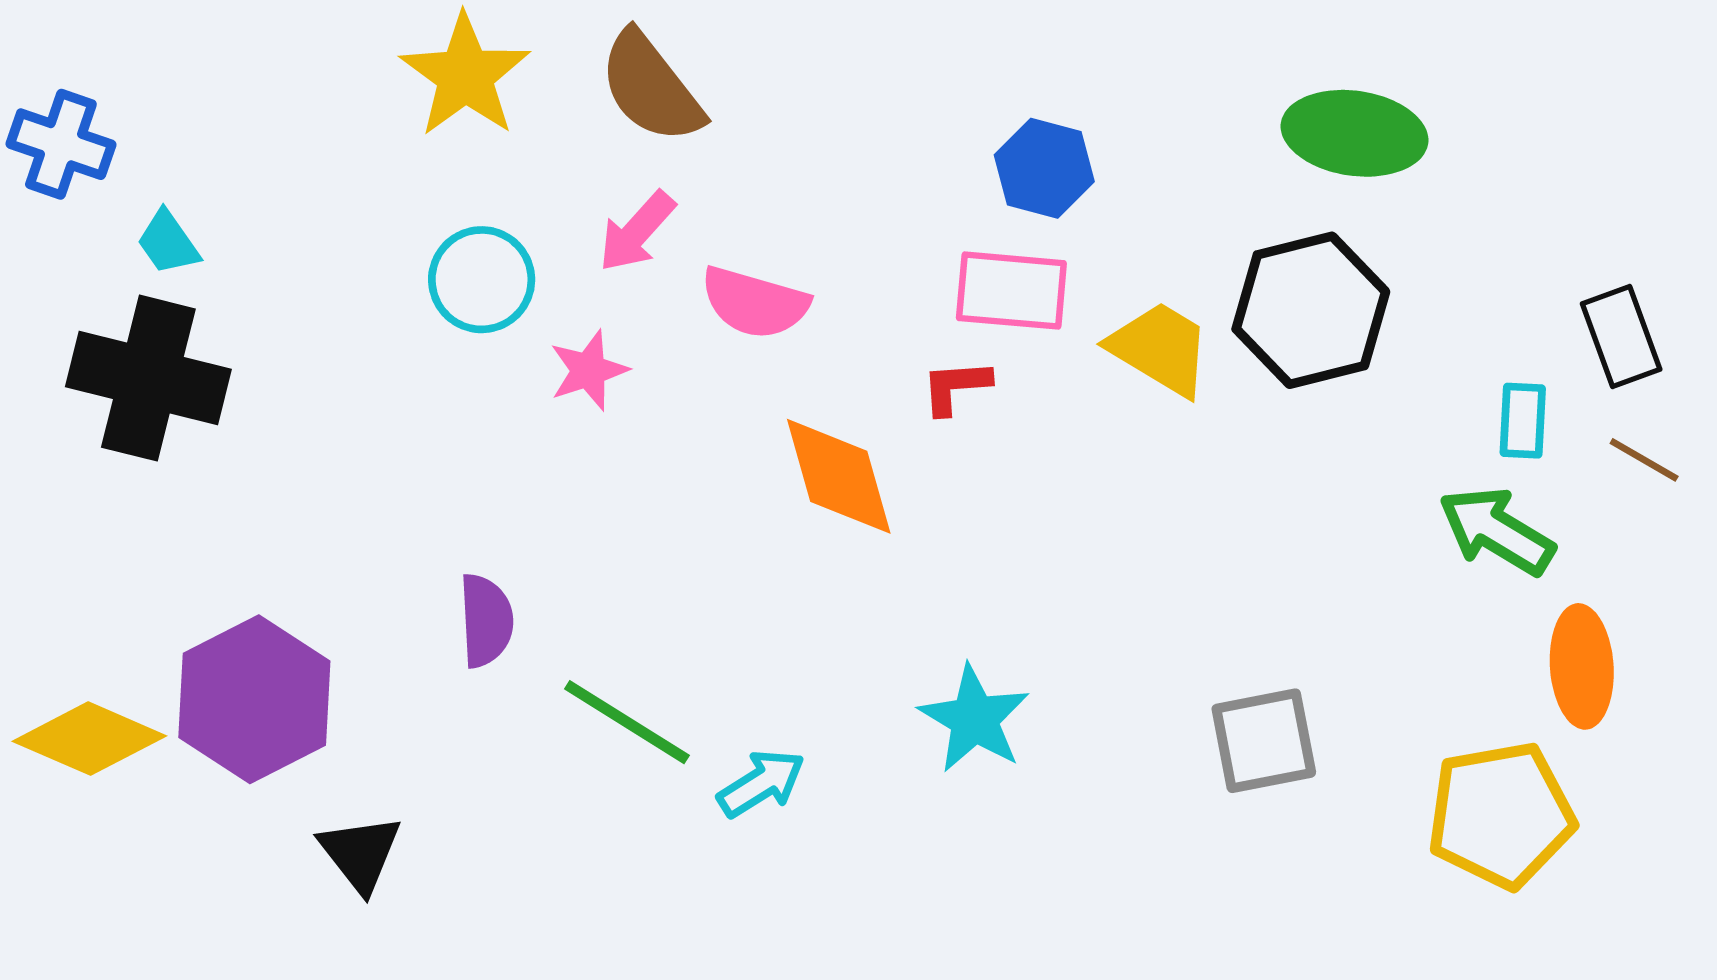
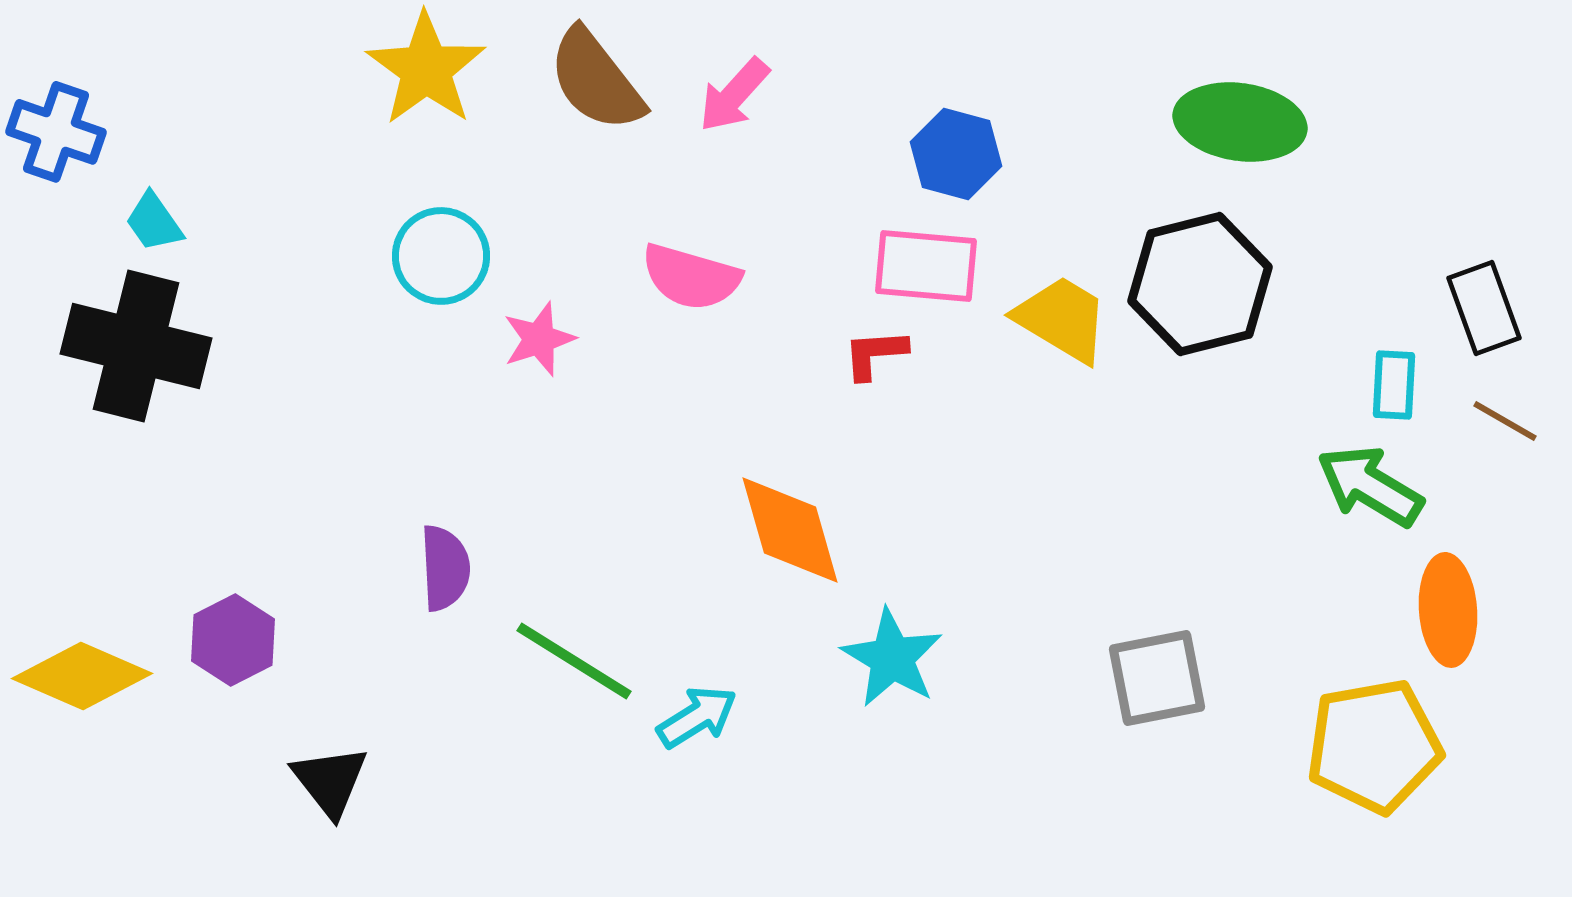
pink arrow: (637, 232) -> (734, 95), moved
orange diamond: (839, 476) -> (790, 530), moved
purple hexagon: (254, 699) -> (233, 640), size x0.6

